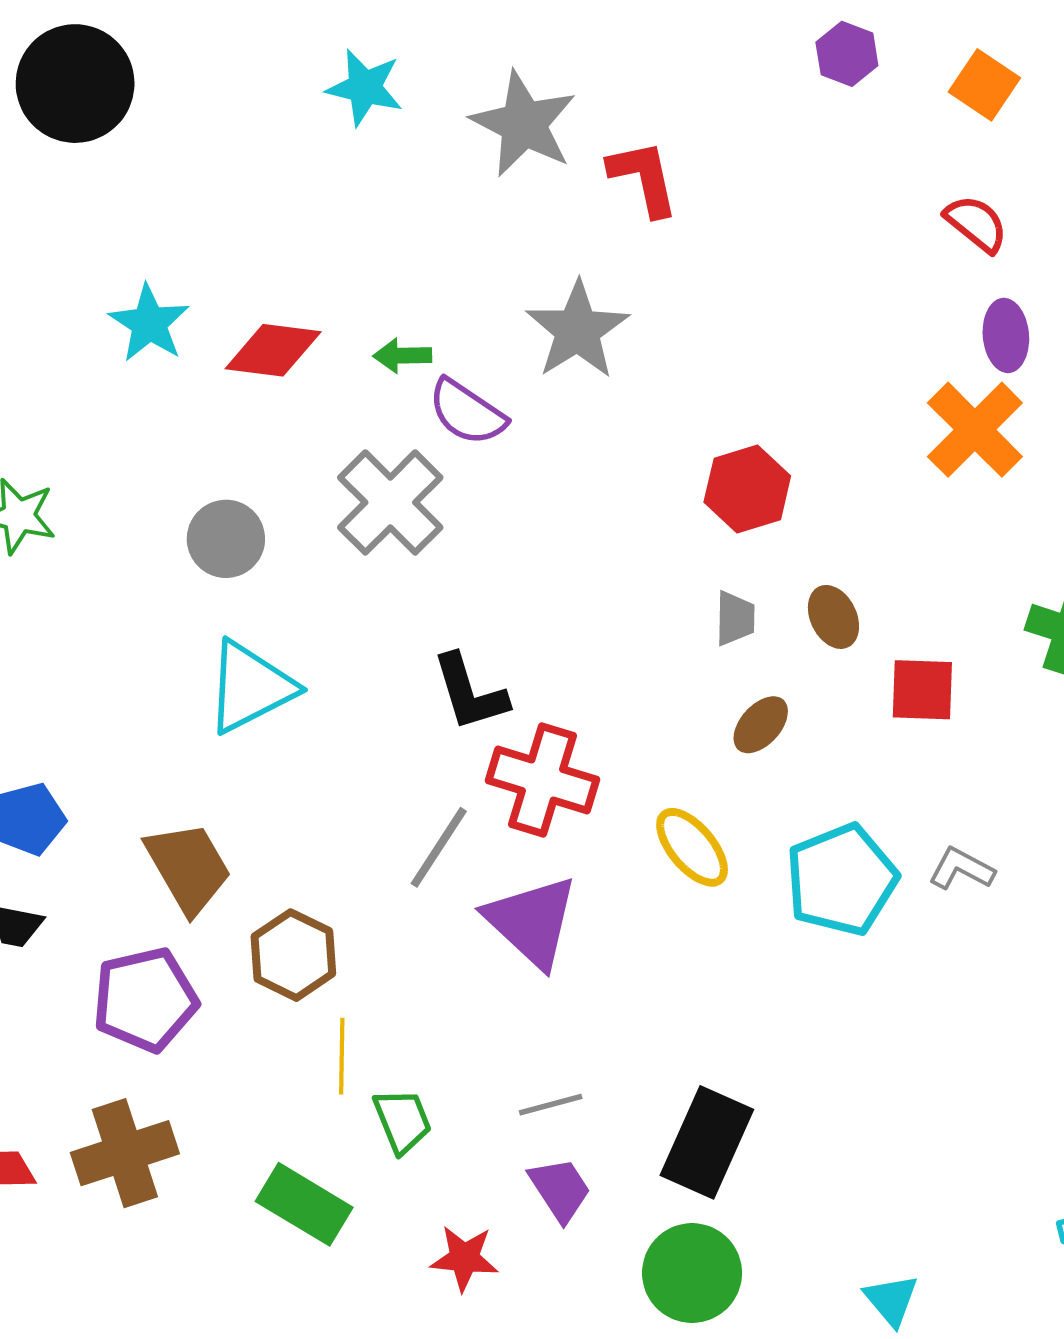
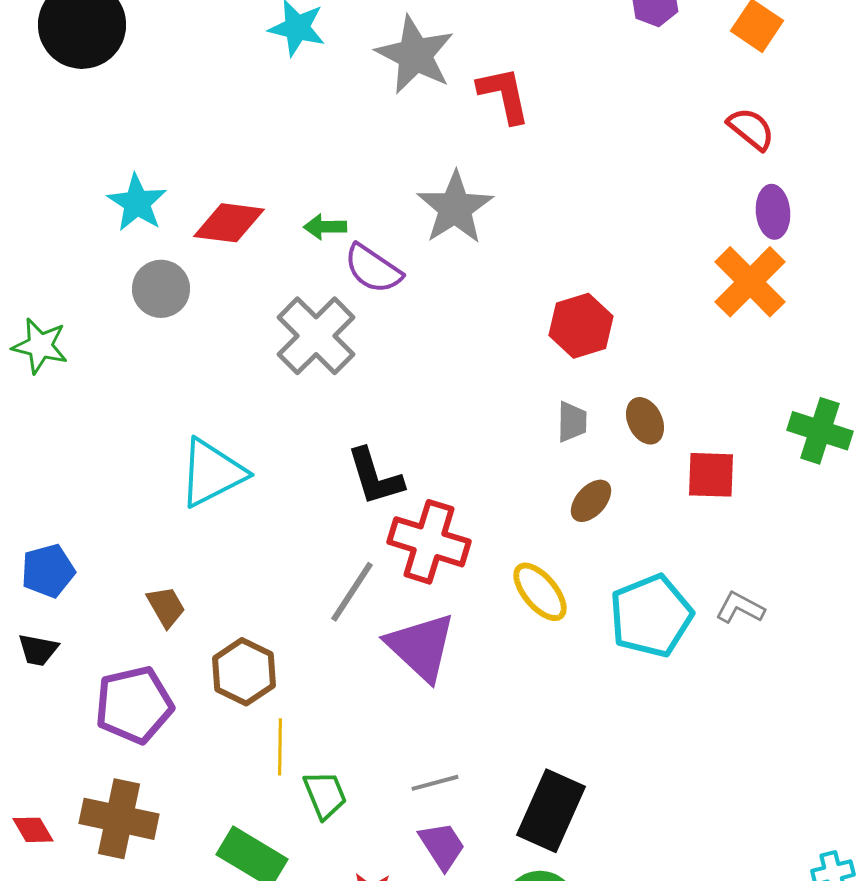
gray circle: (226, 539) -> (161, 289), moved
brown trapezoid: (188, 868) -> (166, 607), size x0.6
brown cross: (125, 1153) -> (119, 819), turned 30

